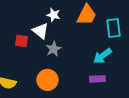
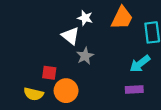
red square: (21, 41) -> (49, 73), moved
orange circle: (47, 80) -> (66, 91), moved

